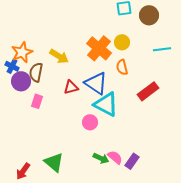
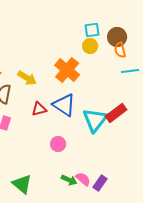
yellow circle: (122, 42) -> (90, 46), moved
orange semicircle: (122, 67) -> (120, 50), moved
cyan triangle: (106, 104) -> (95, 120), moved, turned 40

